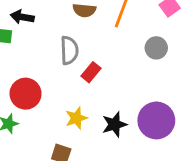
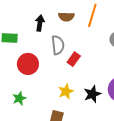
black arrow: (22, 17) -> (40, 23), moved, turned 91
red circle: (26, 94) -> (28, 64), moved

